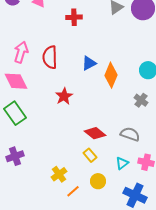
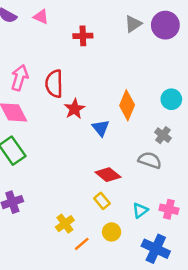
blue triangle: (89, 63) -> (101, 128), moved, turned -42
red star: (64, 96) -> (74, 109), moved
gray semicircle: (130, 134) -> (150, 160), moved

